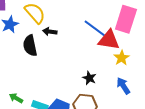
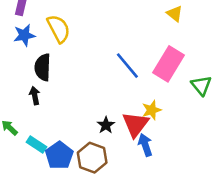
black arrow: (50, 32) -> (35, 96), moved, turned 56
red triangle: (109, 40) -> (135, 124), moved, turned 45

